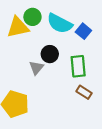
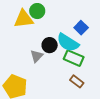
cyan semicircle: (60, 23) -> (68, 43), moved
green rectangle: (78, 66) -> (74, 58), turned -66

